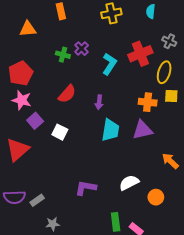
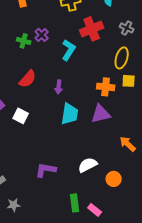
red cross: (140, 54) -> (92, 29), moved

